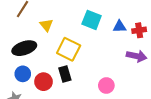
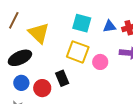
yellow triangle: (46, 25) -> (39, 33), size x1.6
yellow square: (69, 49) -> (78, 52), moved
pink circle: (106, 85) -> (100, 62), moved

